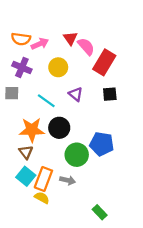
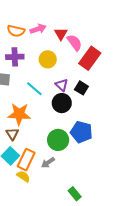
pink arrow: (40, 44) -> (38, 29), moved
purple cross: (22, 67) -> (15, 57), turned -30
black square: (110, 94) -> (81, 88), moved, turned 32
black circle: (59, 128) -> (62, 103), moved
gray arrow: (68, 180) -> (48, 162), turned 128

